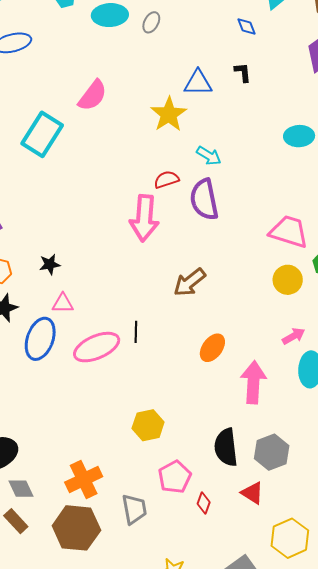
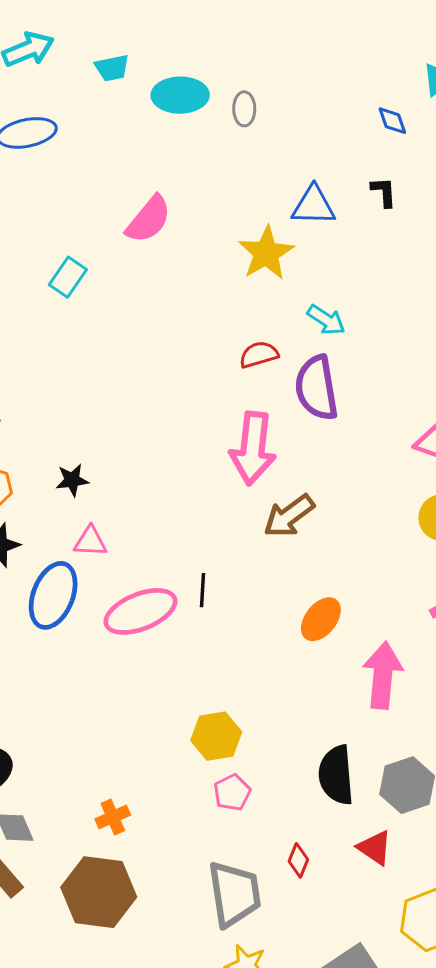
gray ellipse: (151, 22) -> (244, 109), turned -30
cyan rectangle: (42, 134) -> (68, 277), size x0.6
pink arrow: (144, 218) -> (253, 448), moved
pink pentagon: (175, 477) -> (232, 792), moved, size x0.7
orange cross: (84, 479) -> (113, 817), size x0.6
gray trapezoid: (134, 509) -> (234, 894), moved, size x1.4

